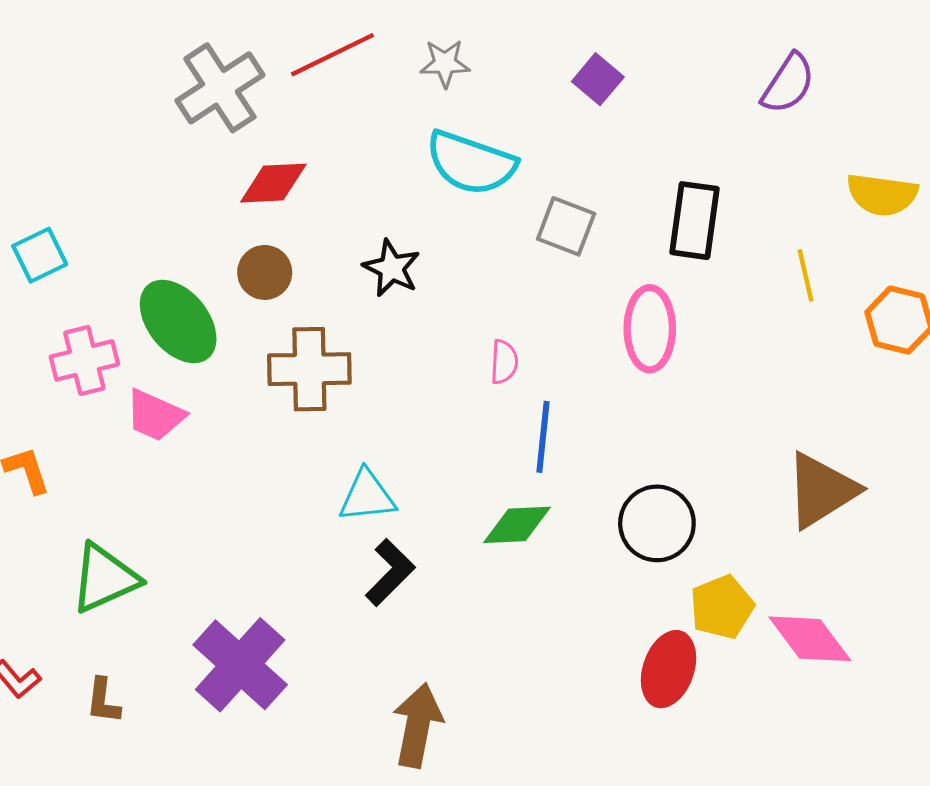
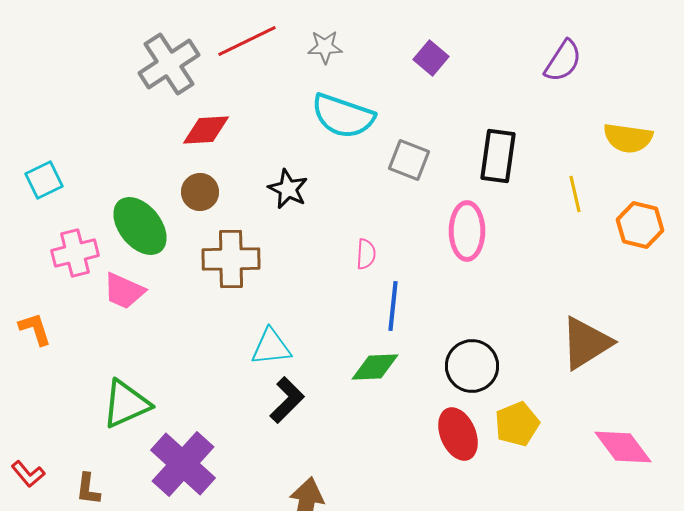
green triangle: (105, 578) -> (126, 404), moved
pink diamond: (810, 639) -> (623, 447), moved
red ellipse: (669, 669) -> (458, 434), moved, turned -42

